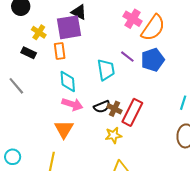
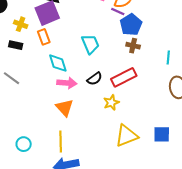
purple line: (127, 57) -> (118, 12), moved
brown cross: (114, 109) -> (133, 46), moved
red rectangle: (132, 112) -> (124, 77), turned 50

